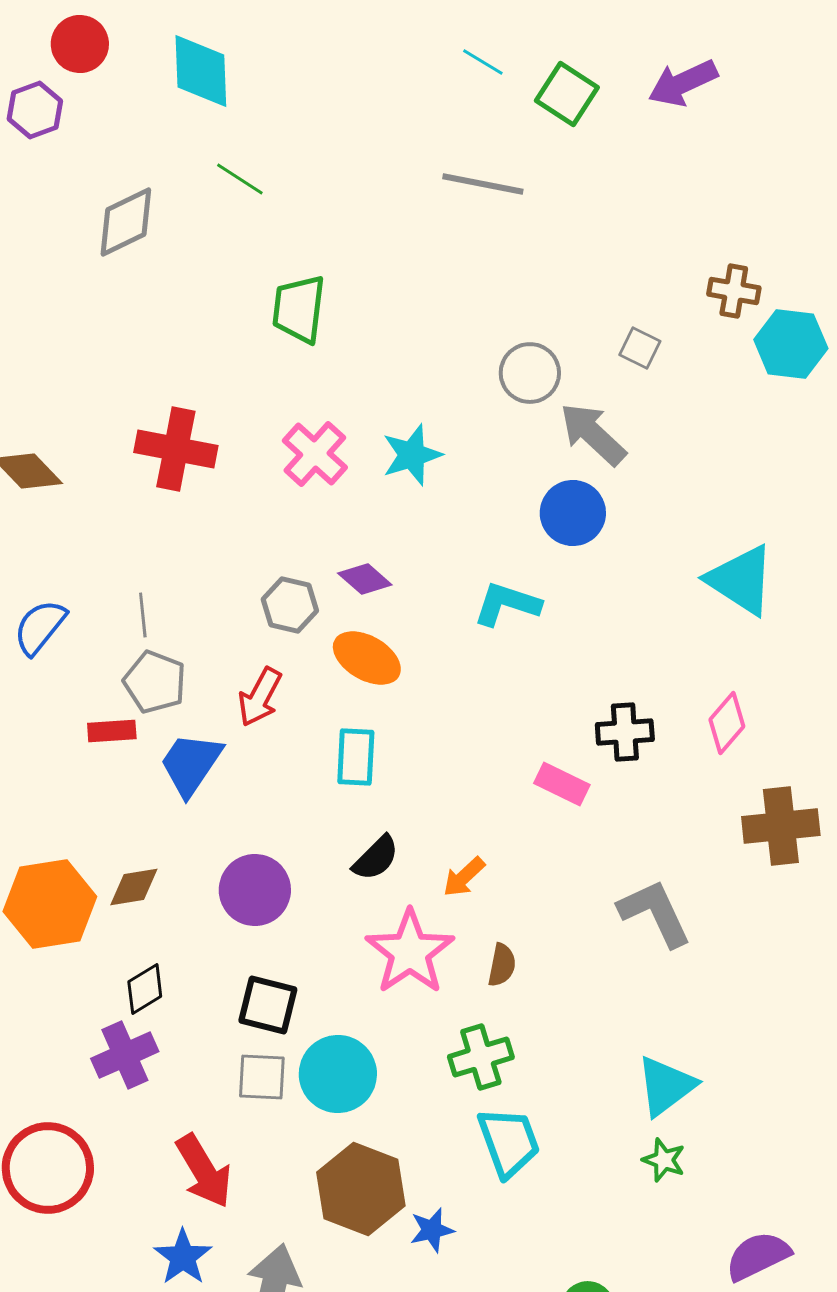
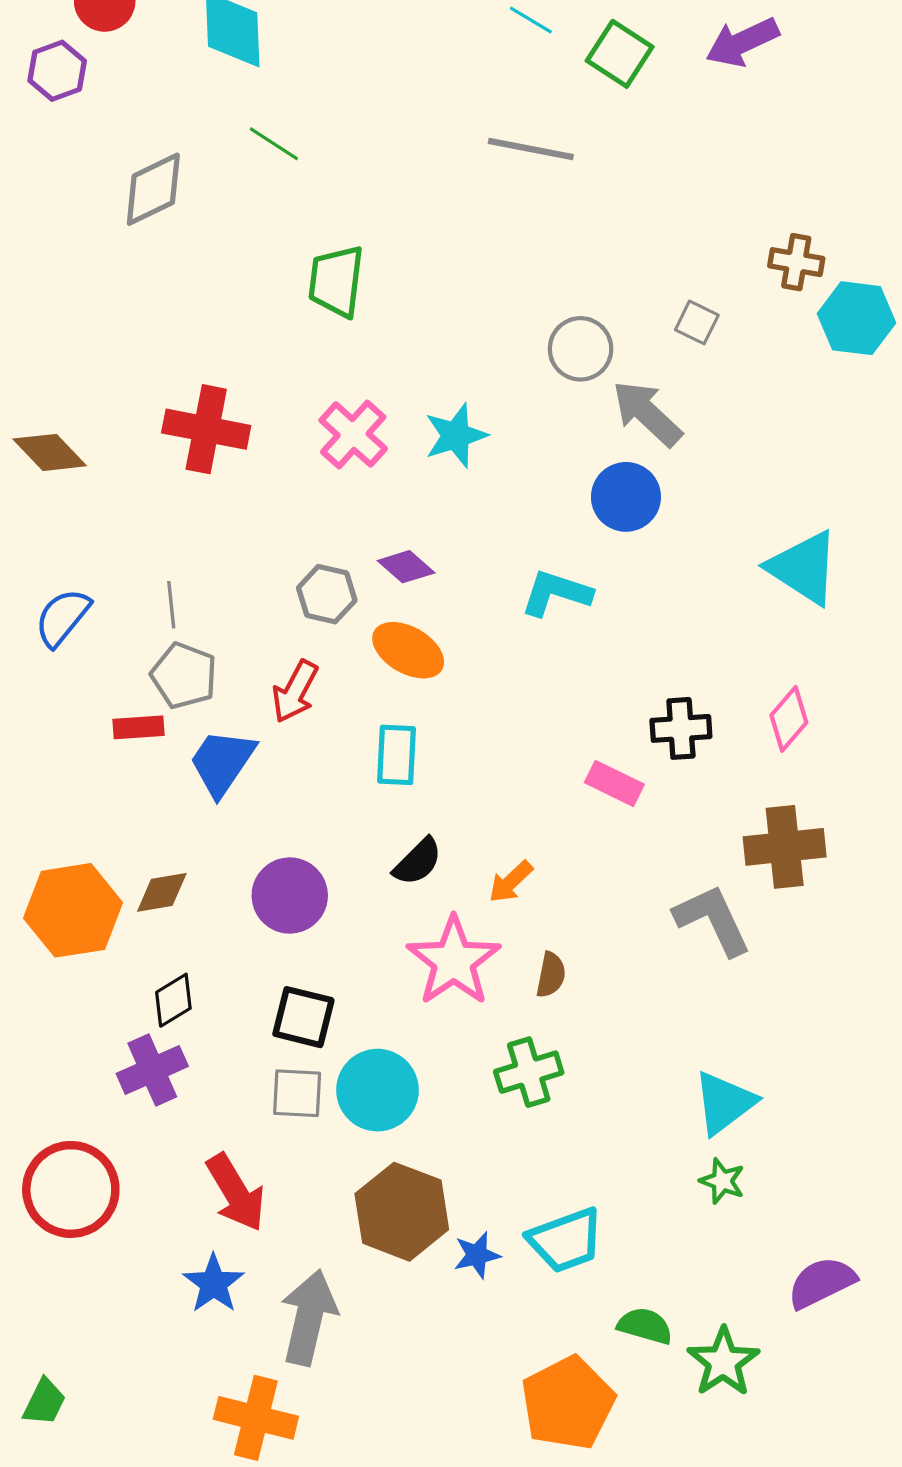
brown cross: (781, 826) -> (785, 847), moved
cyan trapezoid: (509, 1142) -> (566, 1240), moved, turned 90

